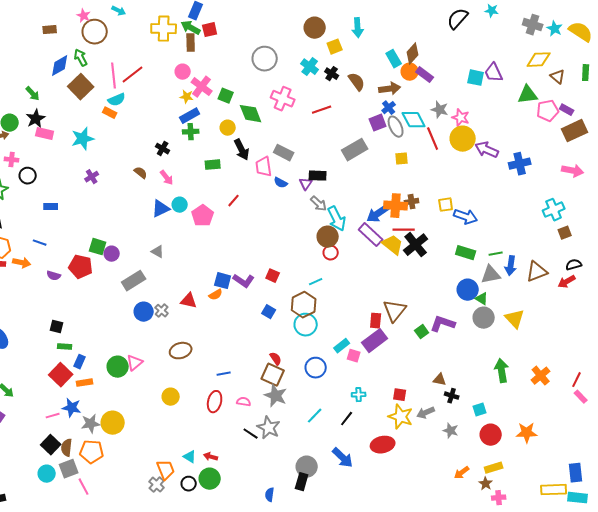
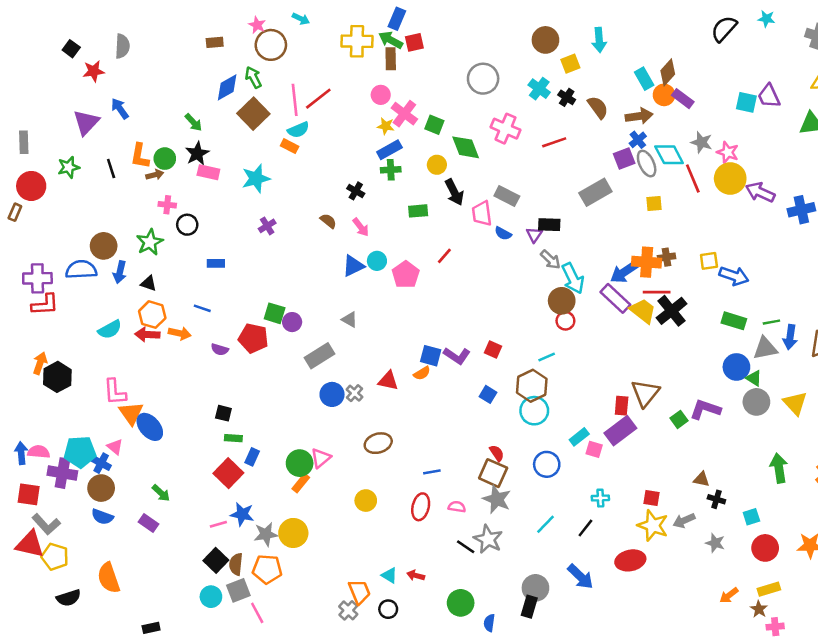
orange rectangle: (85, 383) -> (301, 483), moved, turned -42
green circle: (210, 479) -> (461, 603), moved

